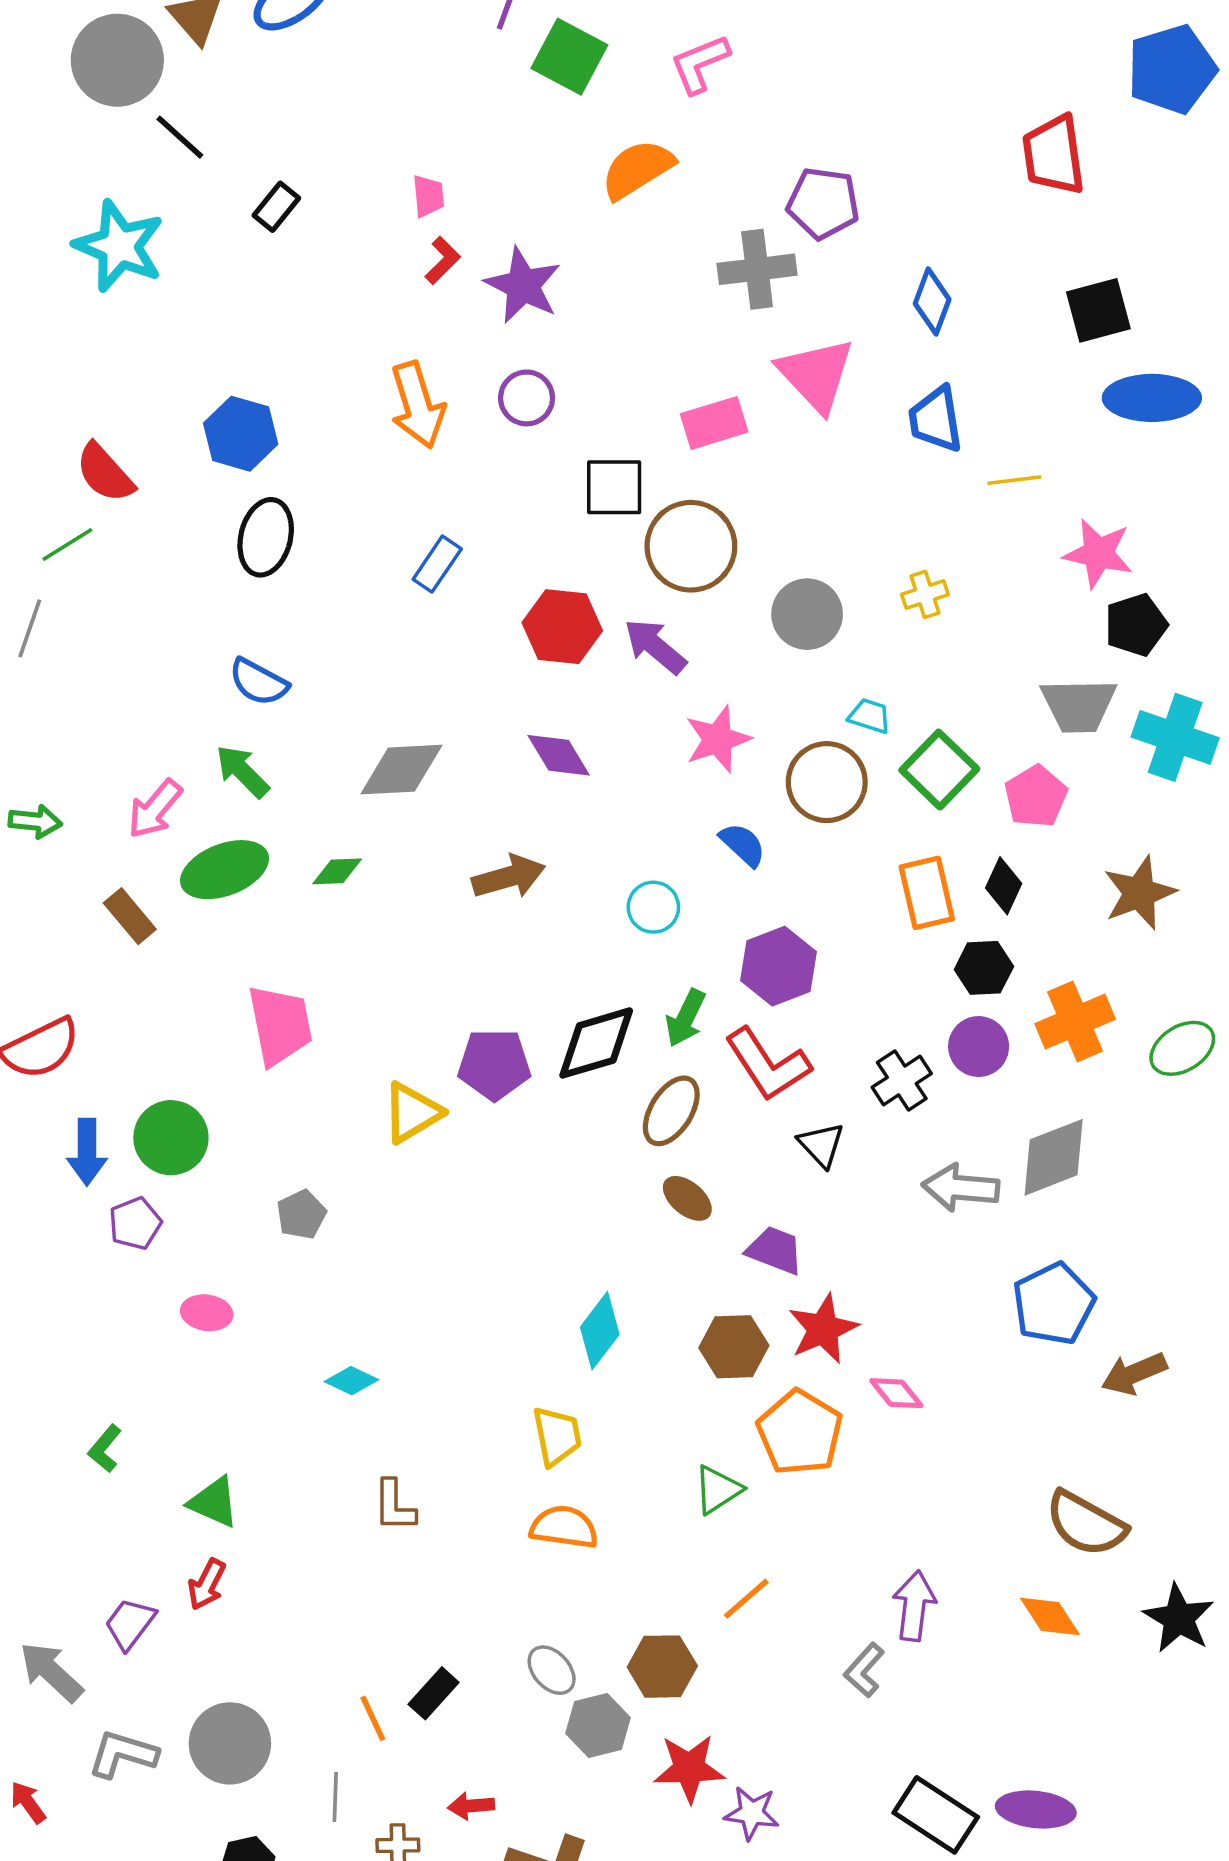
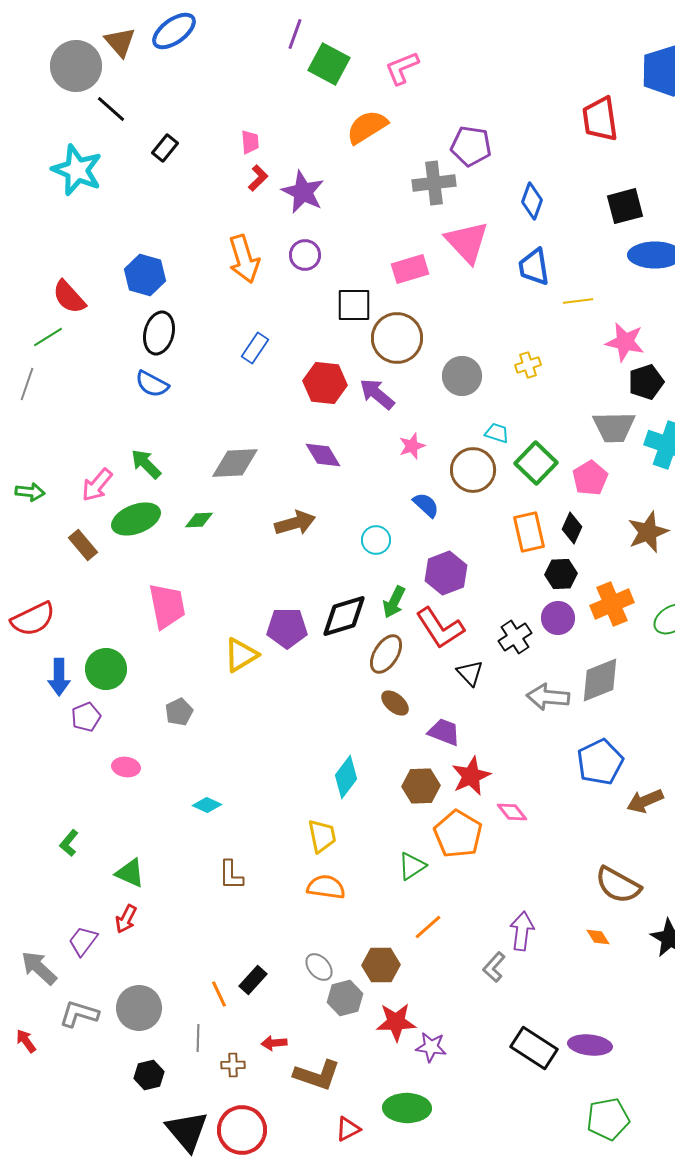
blue semicircle: (258, 682) -> (152, 384), moved
pink star: (718, 739) -> (412, 446), size x0.7
orange diamond: (1050, 1617) -> (598, 937), size x0.7

